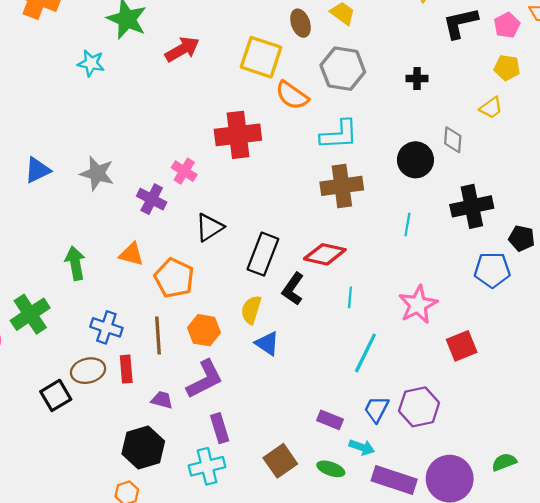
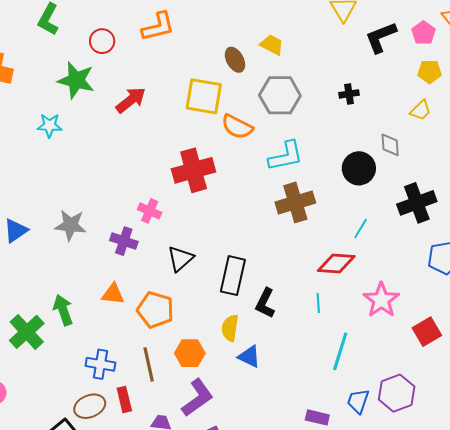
cyan line: (407, 224) -> (361, 228), turned 30
red diamond: (325, 254) -> (336, 263), moved
green cross: (30, 314) -> (27, 332), moved

